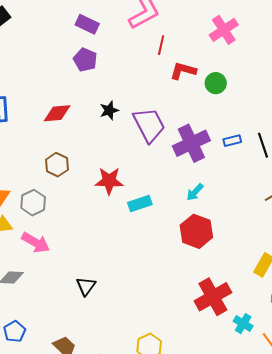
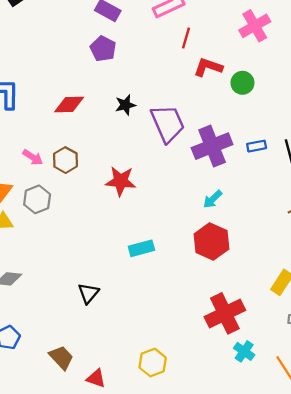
cyan rectangle: (140, 203) -> (141, 248), moved
pink arrow: (36, 243) -> (33, 157), moved, size x0.7
cyan cross: (243, 324) -> (244, 351), moved

